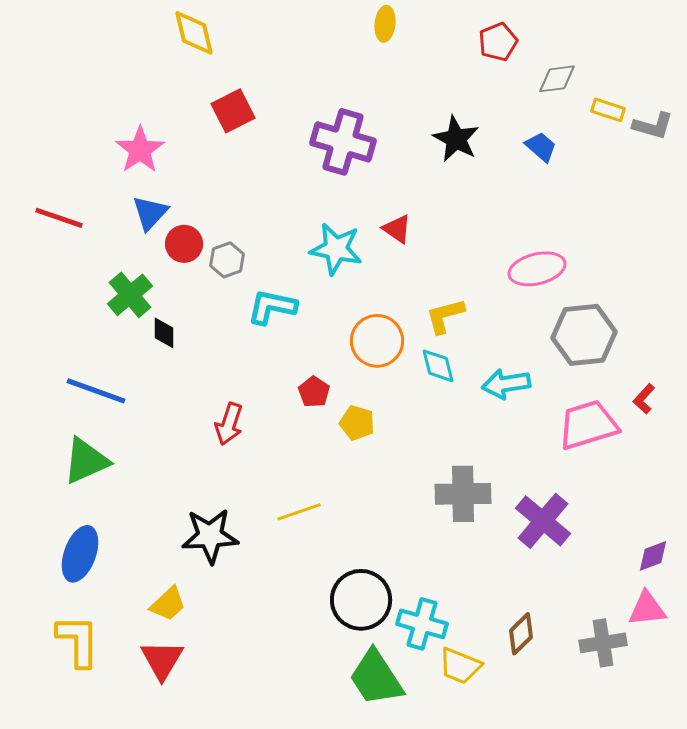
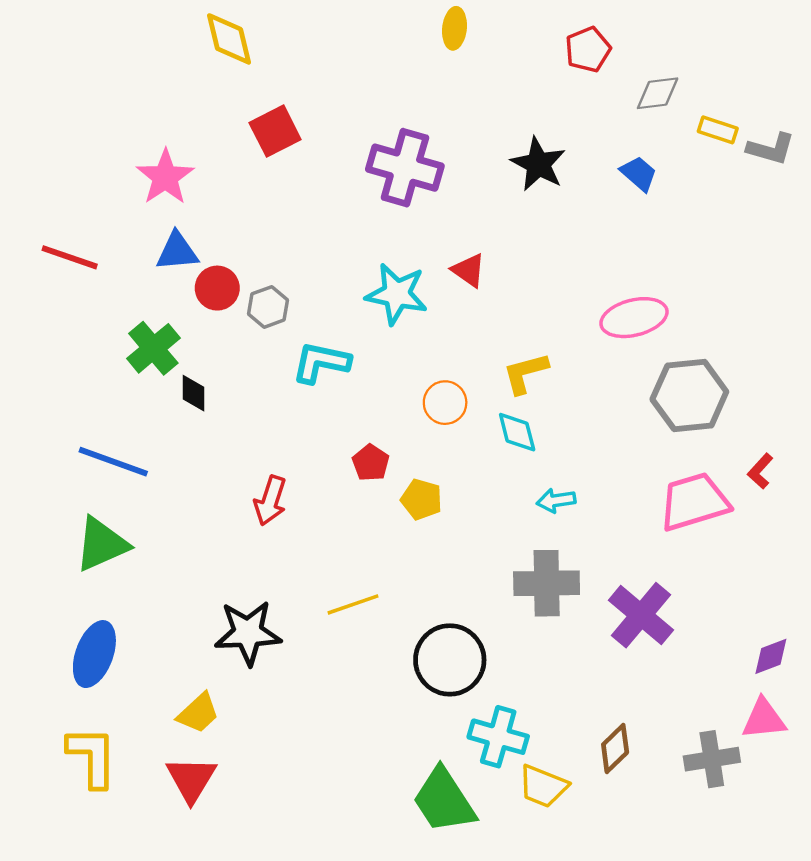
blue triangle: (150, 213) -> (177, 251), turned 42
orange circle: (377, 341) -> (445, 403), size x0.7
cyan arrow: (506, 384) -> (556, 501), moved, size x0.7
black circle: (361, 600) -> (450, 660), moved

